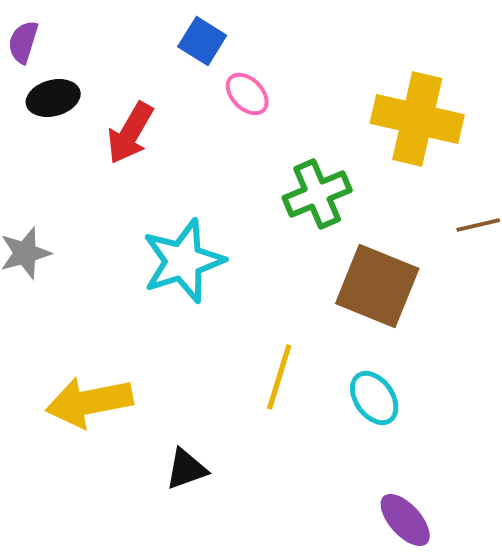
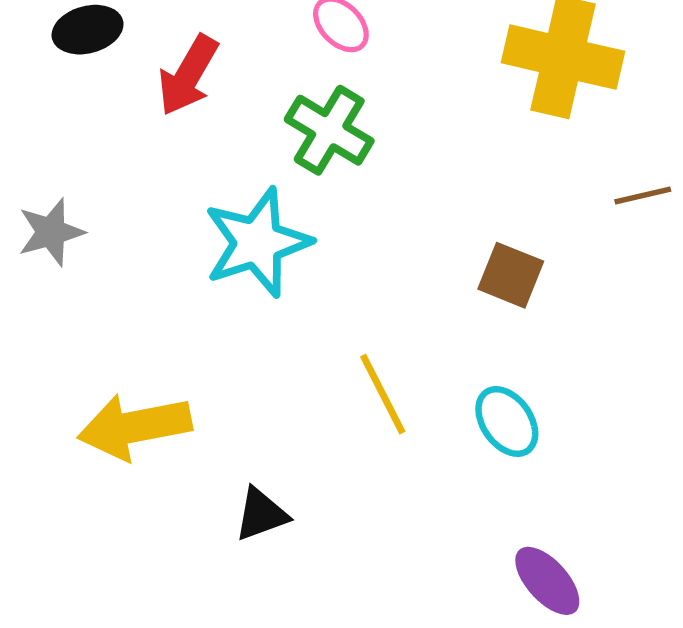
green cross: (317, 194) -> (329, 130), moved, turned -36
brown square: (377, 286) -> (511, 275), size x0.6
yellow line: (279, 377) -> (383, 394), turned -44

